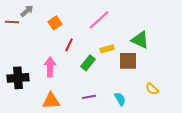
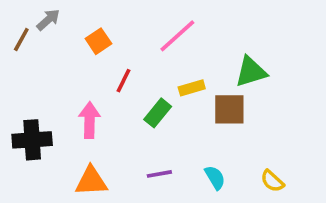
brown line: (12, 22) -> (21, 39), turned -64
green triangle: (140, 40) -> (251, 72), turned -42
yellow semicircle: (152, 89) -> (272, 181), moved

